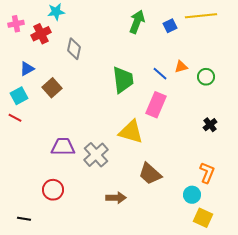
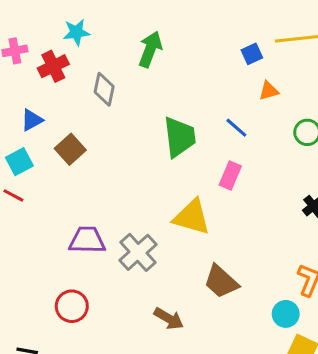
green arrow: (137, 22) -> (150, 49), moved
orange triangle: (181, 67) -> (269, 91), moved
pink rectangle: (156, 105) -> (230, 175), size x0.7
brown arrow: (116, 198) -> (169, 319), turned 30

